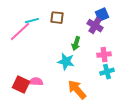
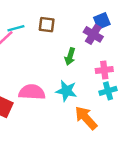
cyan star: (66, 62) -> (66, 91), moved
pink semicircle: (36, 82) -> (32, 92), moved, size x1.5
orange arrow: (77, 90) -> (86, 118), moved

